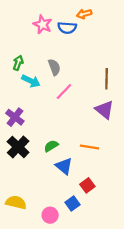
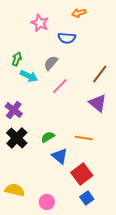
blue semicircle: (67, 28) -> (67, 38), moved
gray semicircle: (54, 67) -> (51, 63), turned -119
brown line: (107, 79) -> (100, 74), turned 36
red square: (87, 185) -> (82, 174), size x1.5
blue square: (72, 203) -> (87, 198), moved

